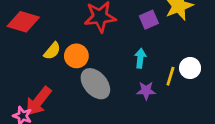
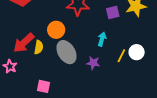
yellow semicircle: (52, 51) -> (39, 47), moved, turned -40
purple star: (146, 91) -> (93, 63), moved
red arrow: (38, 101) -> (24, 43), moved

